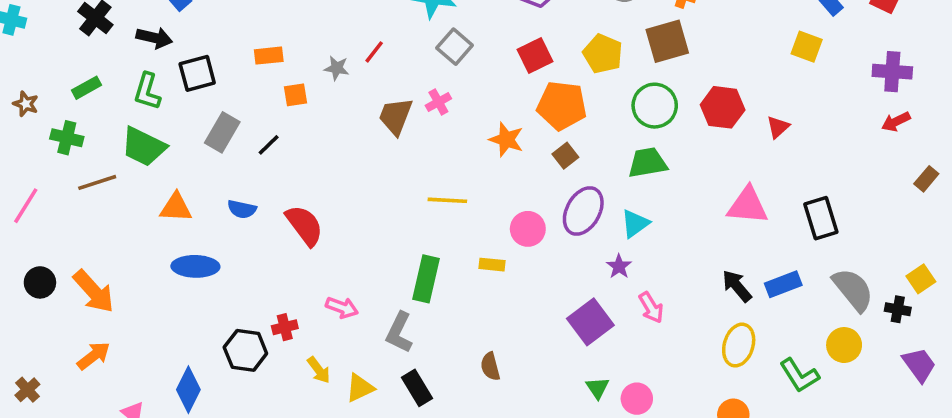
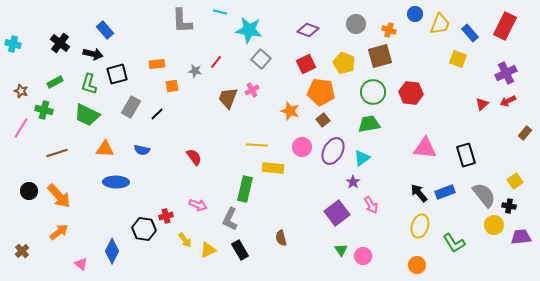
purple cross: (892, 72) -> (506, 73), turned -30
red triangle: (778, 127) -> (482, 104), moved
brown line: (97, 182) -> (57, 153), moved
pink line: (26, 206) -> (21, 128), moved
red semicircle: (304, 225) -> (194, 157), moved, size x0.7
pink circle: (528, 229) -> (302, 147), moved
yellow rectangle: (492, 265) -> (273, 168), moved, size x1.5
yellow square: (921, 279) -> (515, 181), moved
yellow circle: (844, 345) -> (494, 225), moved
purple trapezoid: (919, 365) -> (521, 237), turned -60

